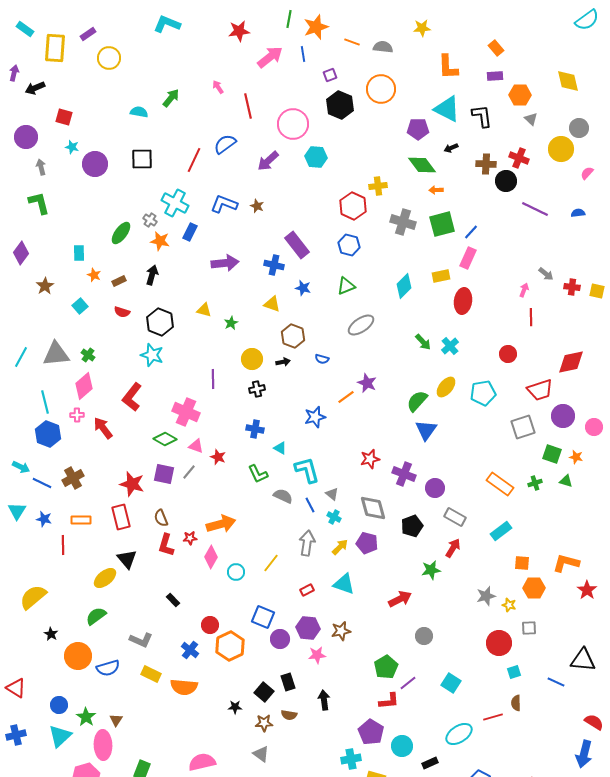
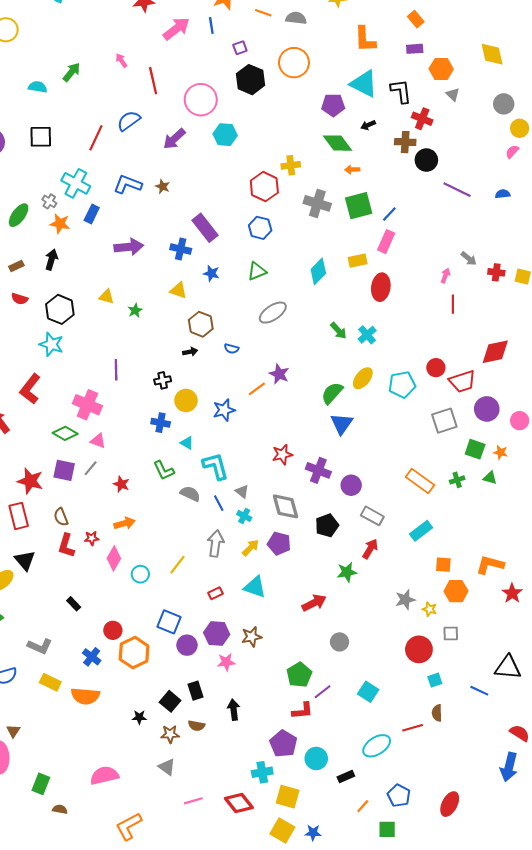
yellow circle: (561, 149) -> (520, 128), moved, size x0.7
red cross: (519, 158) -> (422, 119), moved
red circle: (508, 354) -> (436, 368), moved
yellow circle: (252, 359) -> (186, 400), moved
red star: (218, 457) -> (121, 484), moved
orange arrow: (221, 524) -> (125, 523), size x0.7

